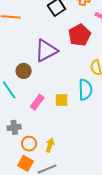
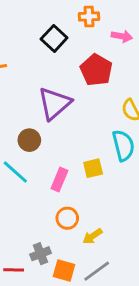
gray cross: (14, 127) -> (41, 254), moved
orange circle: (29, 144) -> (67, 218), moved
yellow arrow: (50, 145) -> (92, 236), turned -128

